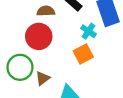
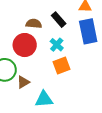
cyan cross: (88, 31) -> (57, 45), moved

